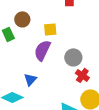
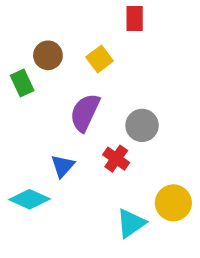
yellow square: (50, 29) -> (100, 59), moved, turned -32
red cross: (82, 75) -> (116, 159), moved

